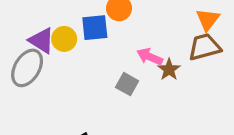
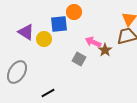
yellow circle: (64, 39) -> (44, 39), moved
gray ellipse: (27, 68) -> (17, 72), moved

